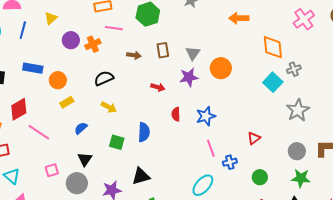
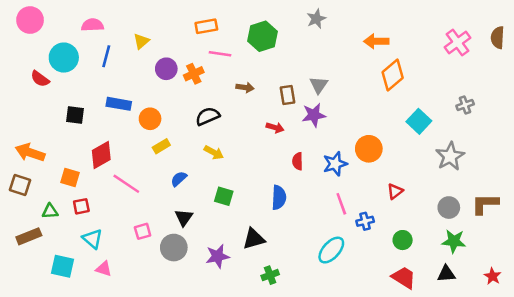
orange diamond: (273, 47) -> (393, 75), moved, turned 55
brown rectangle: (163, 50) -> (288, 95), moved
orange circle: (221, 68) -> (369, 149), moved
gray cross: (294, 69) -> (465, 105), moved
blue semicircle: (144, 132) -> (279, 198), moved

